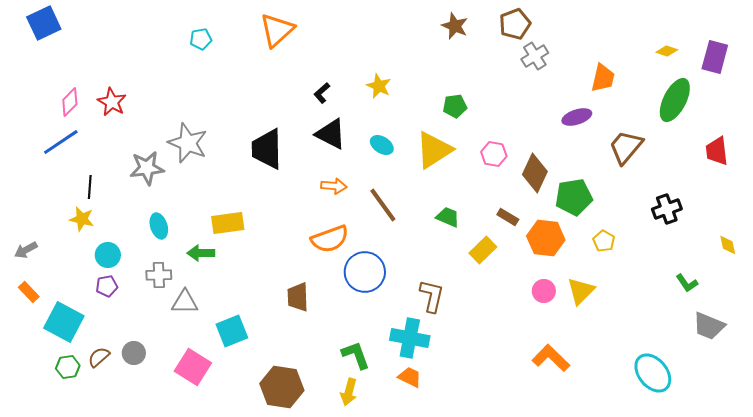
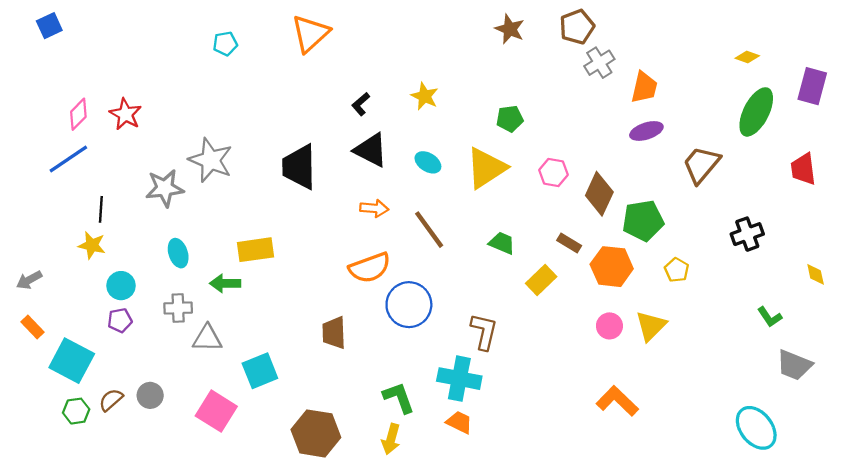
blue square: (44, 23) -> (49, 26), size x0.7
purple rectangle: (715, 57) -> (812, 86), moved
orange trapezoid: (603, 78) -> (644, 87), moved
cyan ellipse: (653, 373) -> (756, 428), moved

